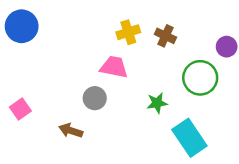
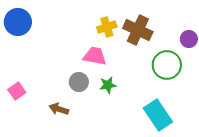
brown cross: (165, 36) -> (138, 30), size x1.6
green star: (157, 103) -> (108, 85), moved

